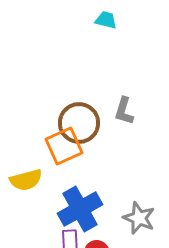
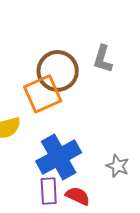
gray star: (139, 218) -> (118, 166), size x0.7

